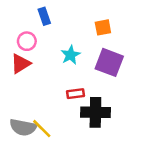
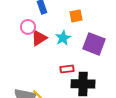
orange square: (103, 27) -> (76, 16), moved
red triangle: (21, 64) -> (39, 38), moved

